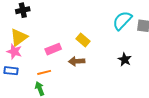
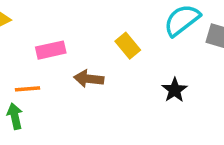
yellow rectangle: (83, 40) -> (128, 46), moved

